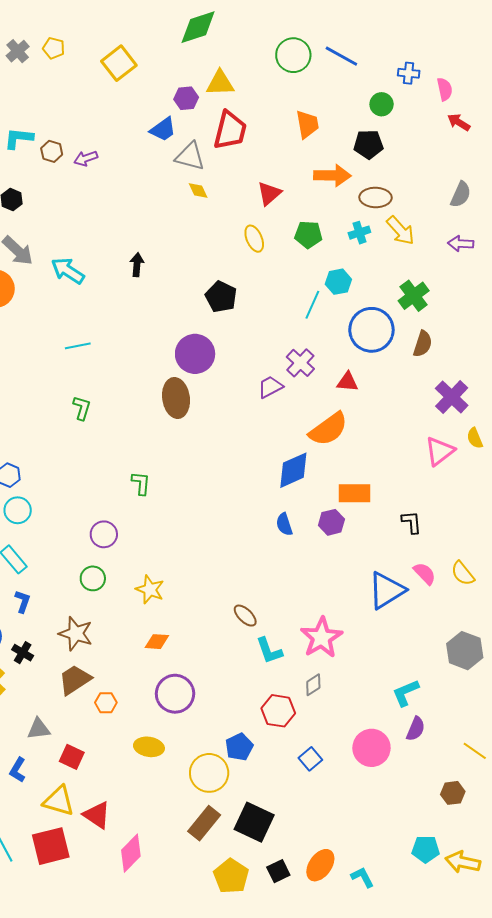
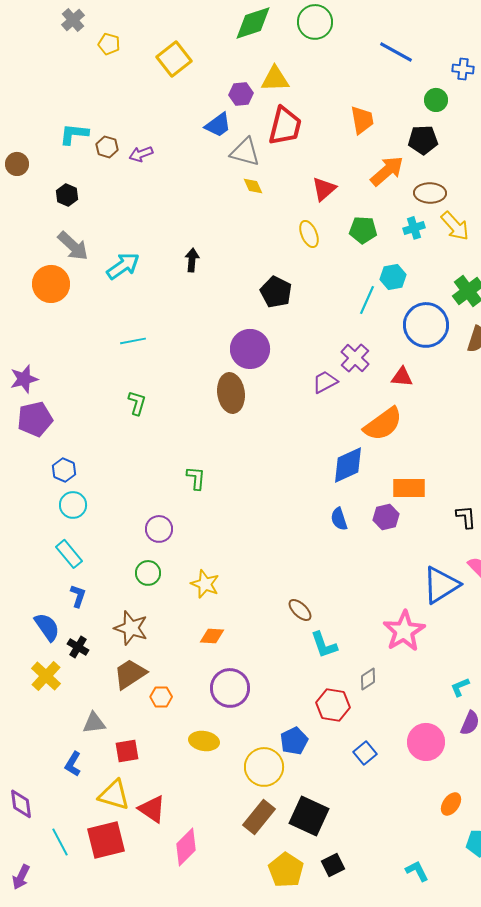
gray cross: (18, 51) -> (73, 20), moved
green circle: (293, 55) -> (315, 22), moved
orange arrow: (332, 175) -> (387, 171), turned -42
cyan arrow: (68, 271) -> (123, 266), turned 112
pink star: (321, 638) -> (404, 631), moved
cyan L-shape: (406, 693) -> (460, 687), size x0.7
red square: (72, 757) -> (127, 751), turned -35
orange ellipse: (320, 865) -> (451, 804), moved, size x0.7

